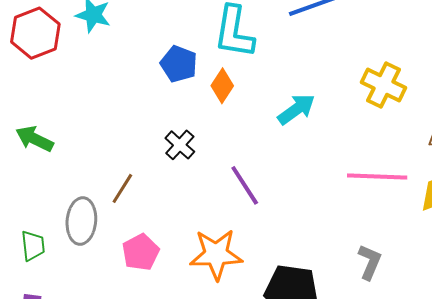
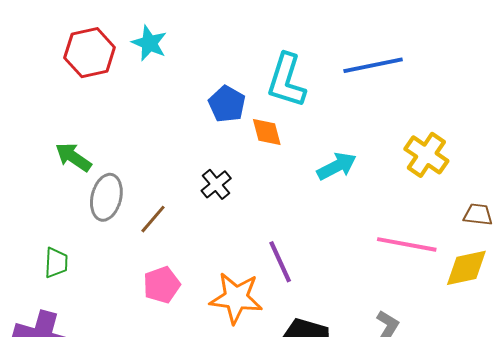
orange diamond: (222, 86) -> (267, 132), turned -56
purple line: (245, 185) -> (280, 262), moved
gray ellipse: (81, 221) -> (106, 197), moved

